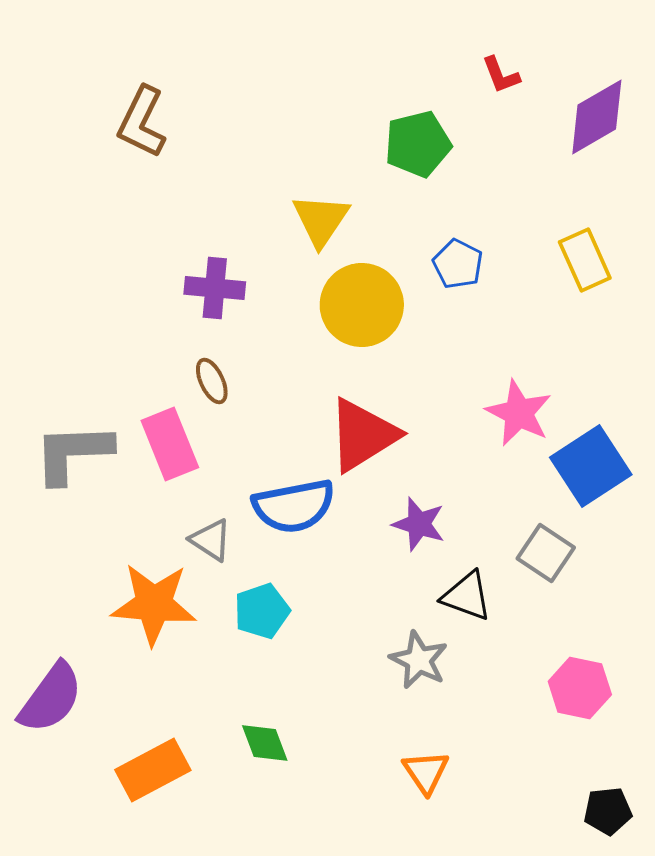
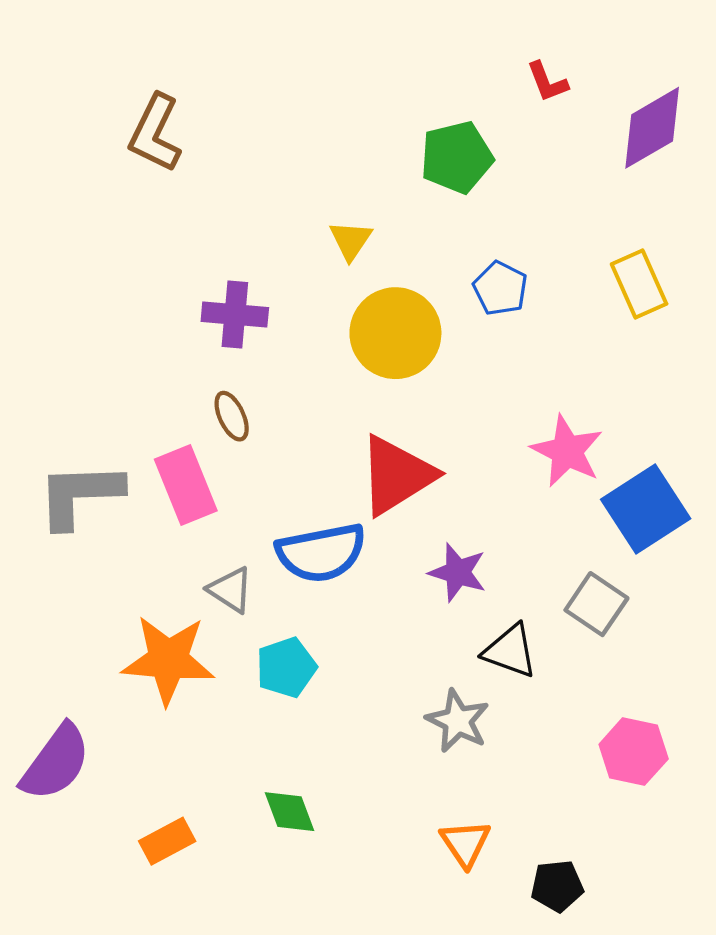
yellow triangle: (321, 220) -> (351, 240), size x0.7
orange rectangle: (153, 770) -> (167, 841), size x0.7
black pentagon: (608, 811) -> (557, 886), moved

